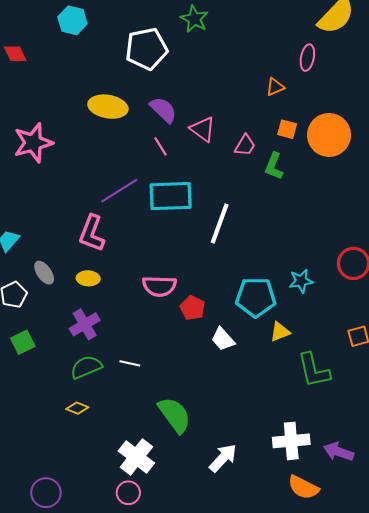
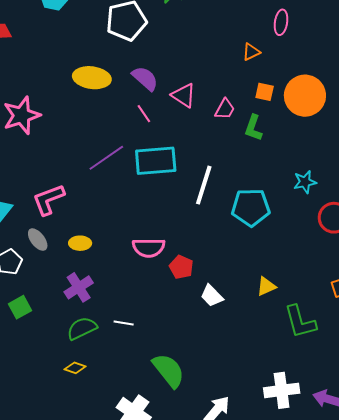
pink L-shape: (92, 233) -> (48, 200), moved, turned 51
cyan star: (301, 281) -> (305, 182), moved
cyan pentagon: (256, 297) -> (251, 207), moved

